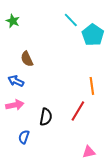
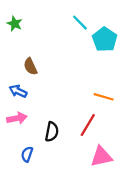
orange line: (92, 86) -> (104, 97), turned -66
pink triangle: (89, 152) -> (101, 156), moved, size x1.5

